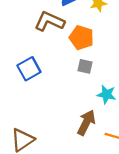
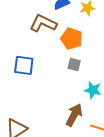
blue square: (29, 69) -> (24, 65), turned 35

